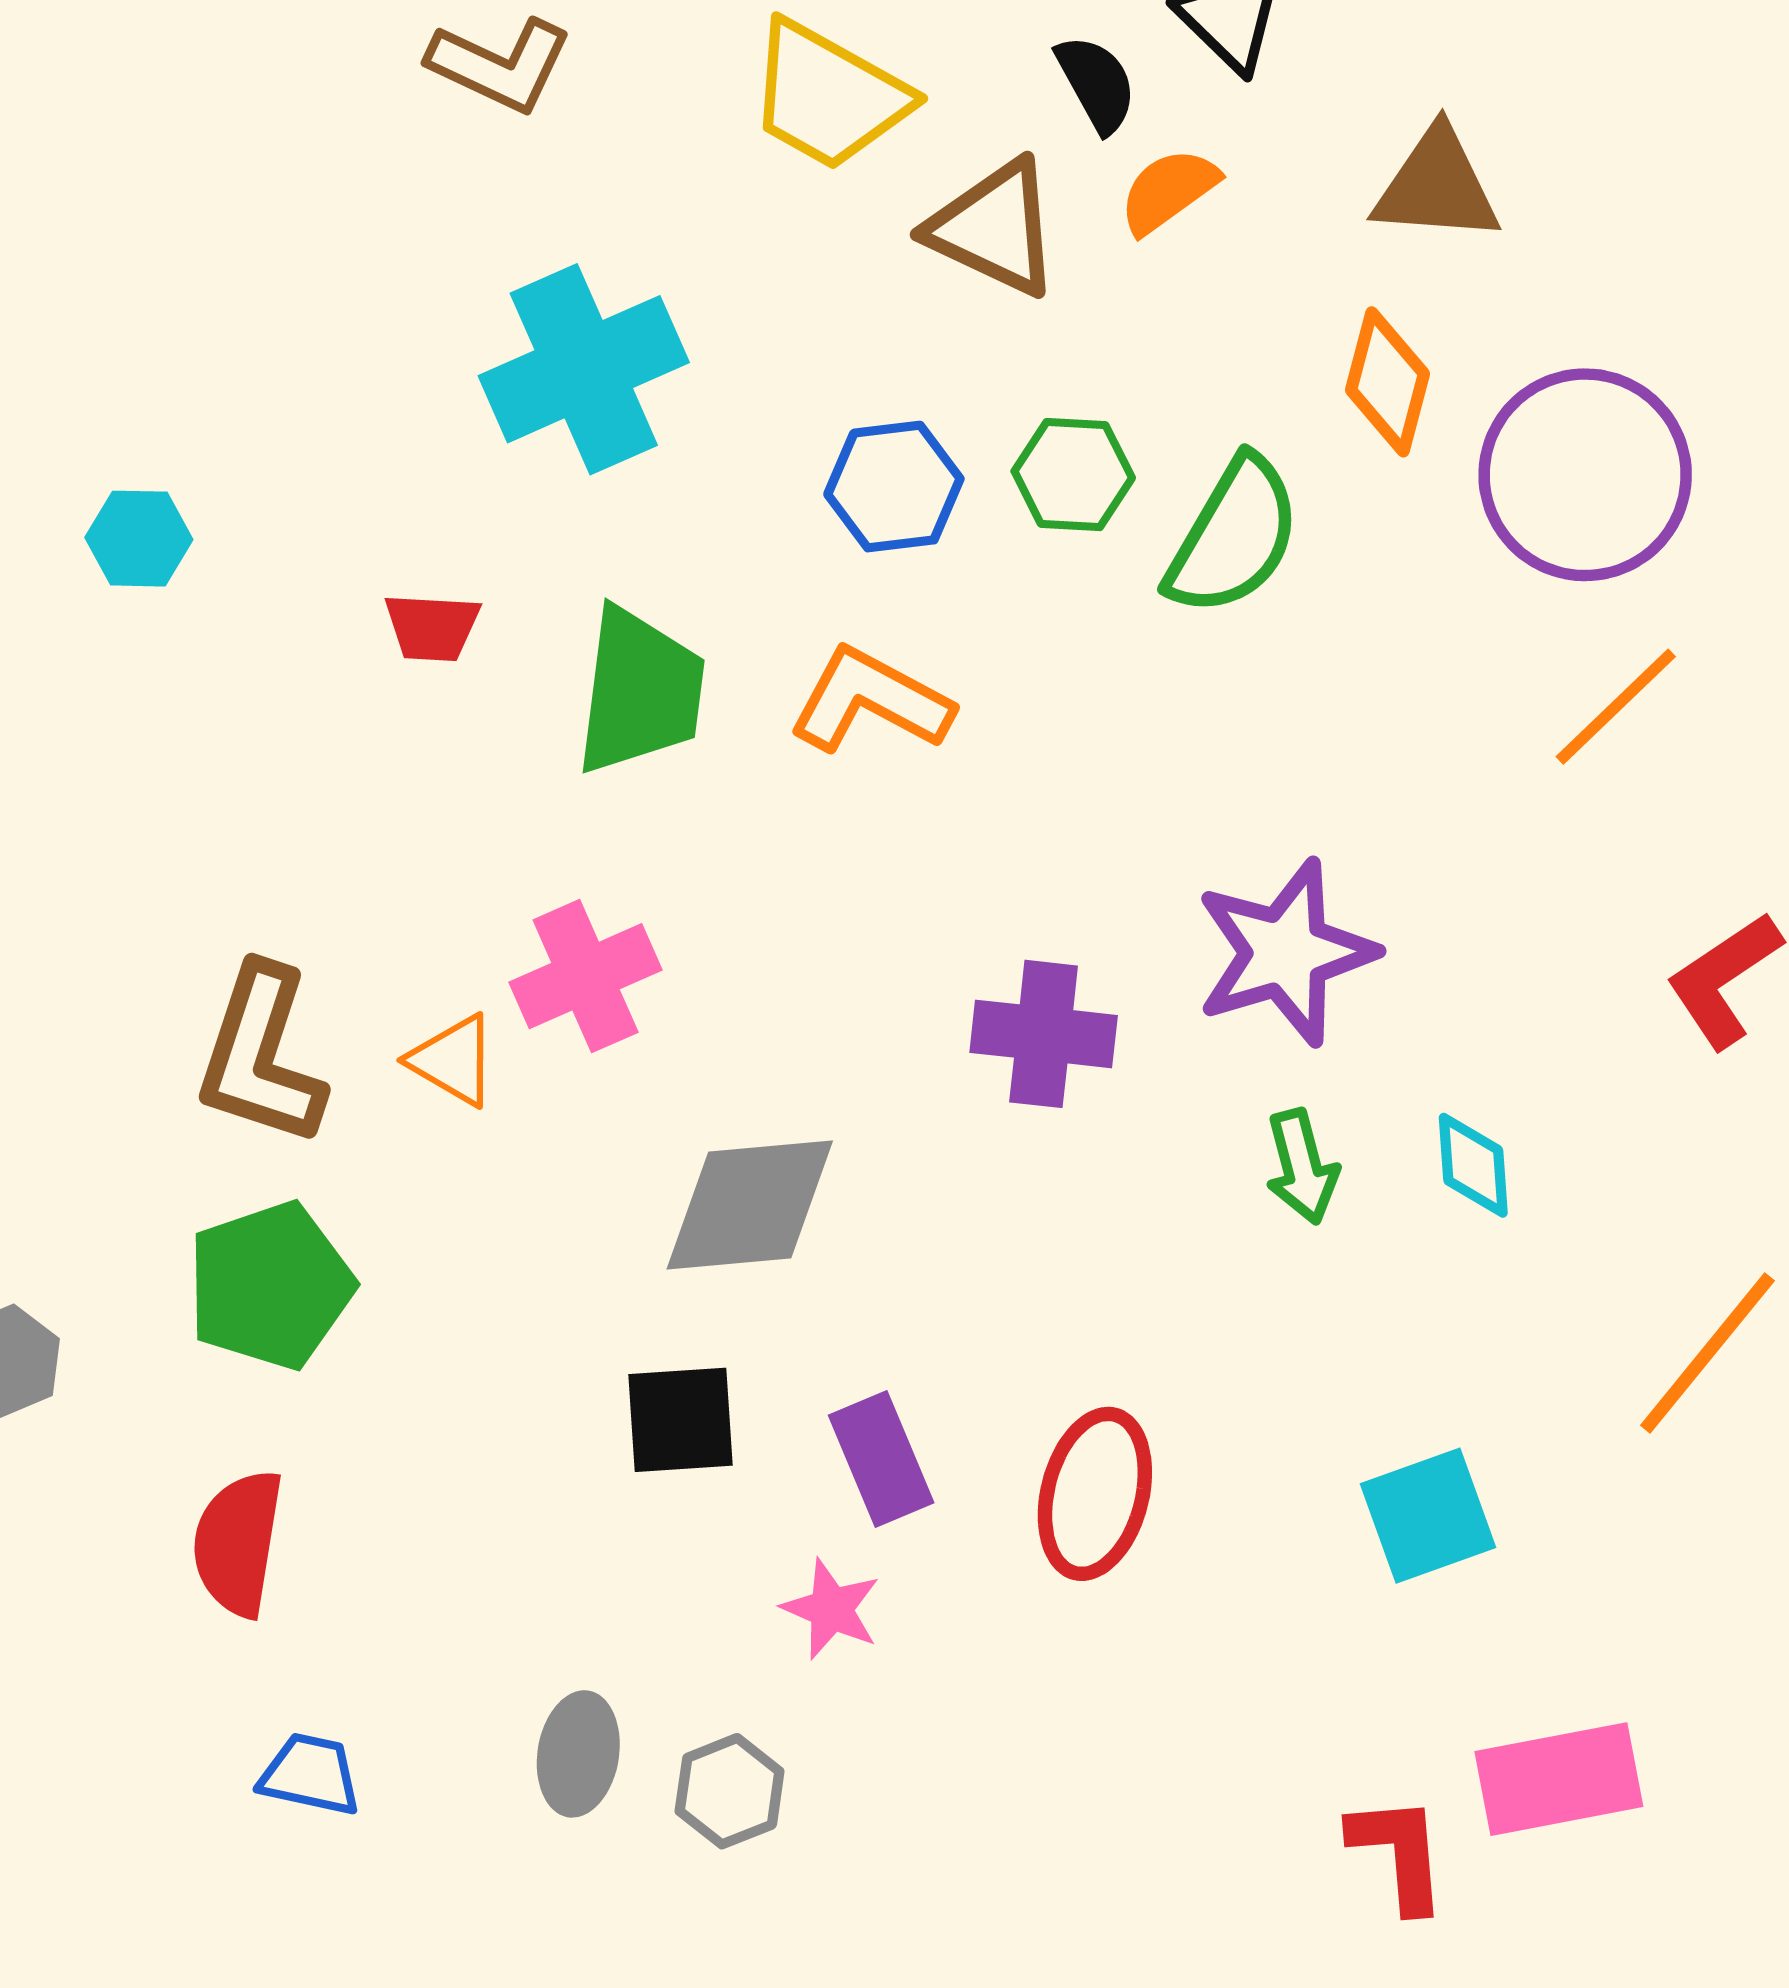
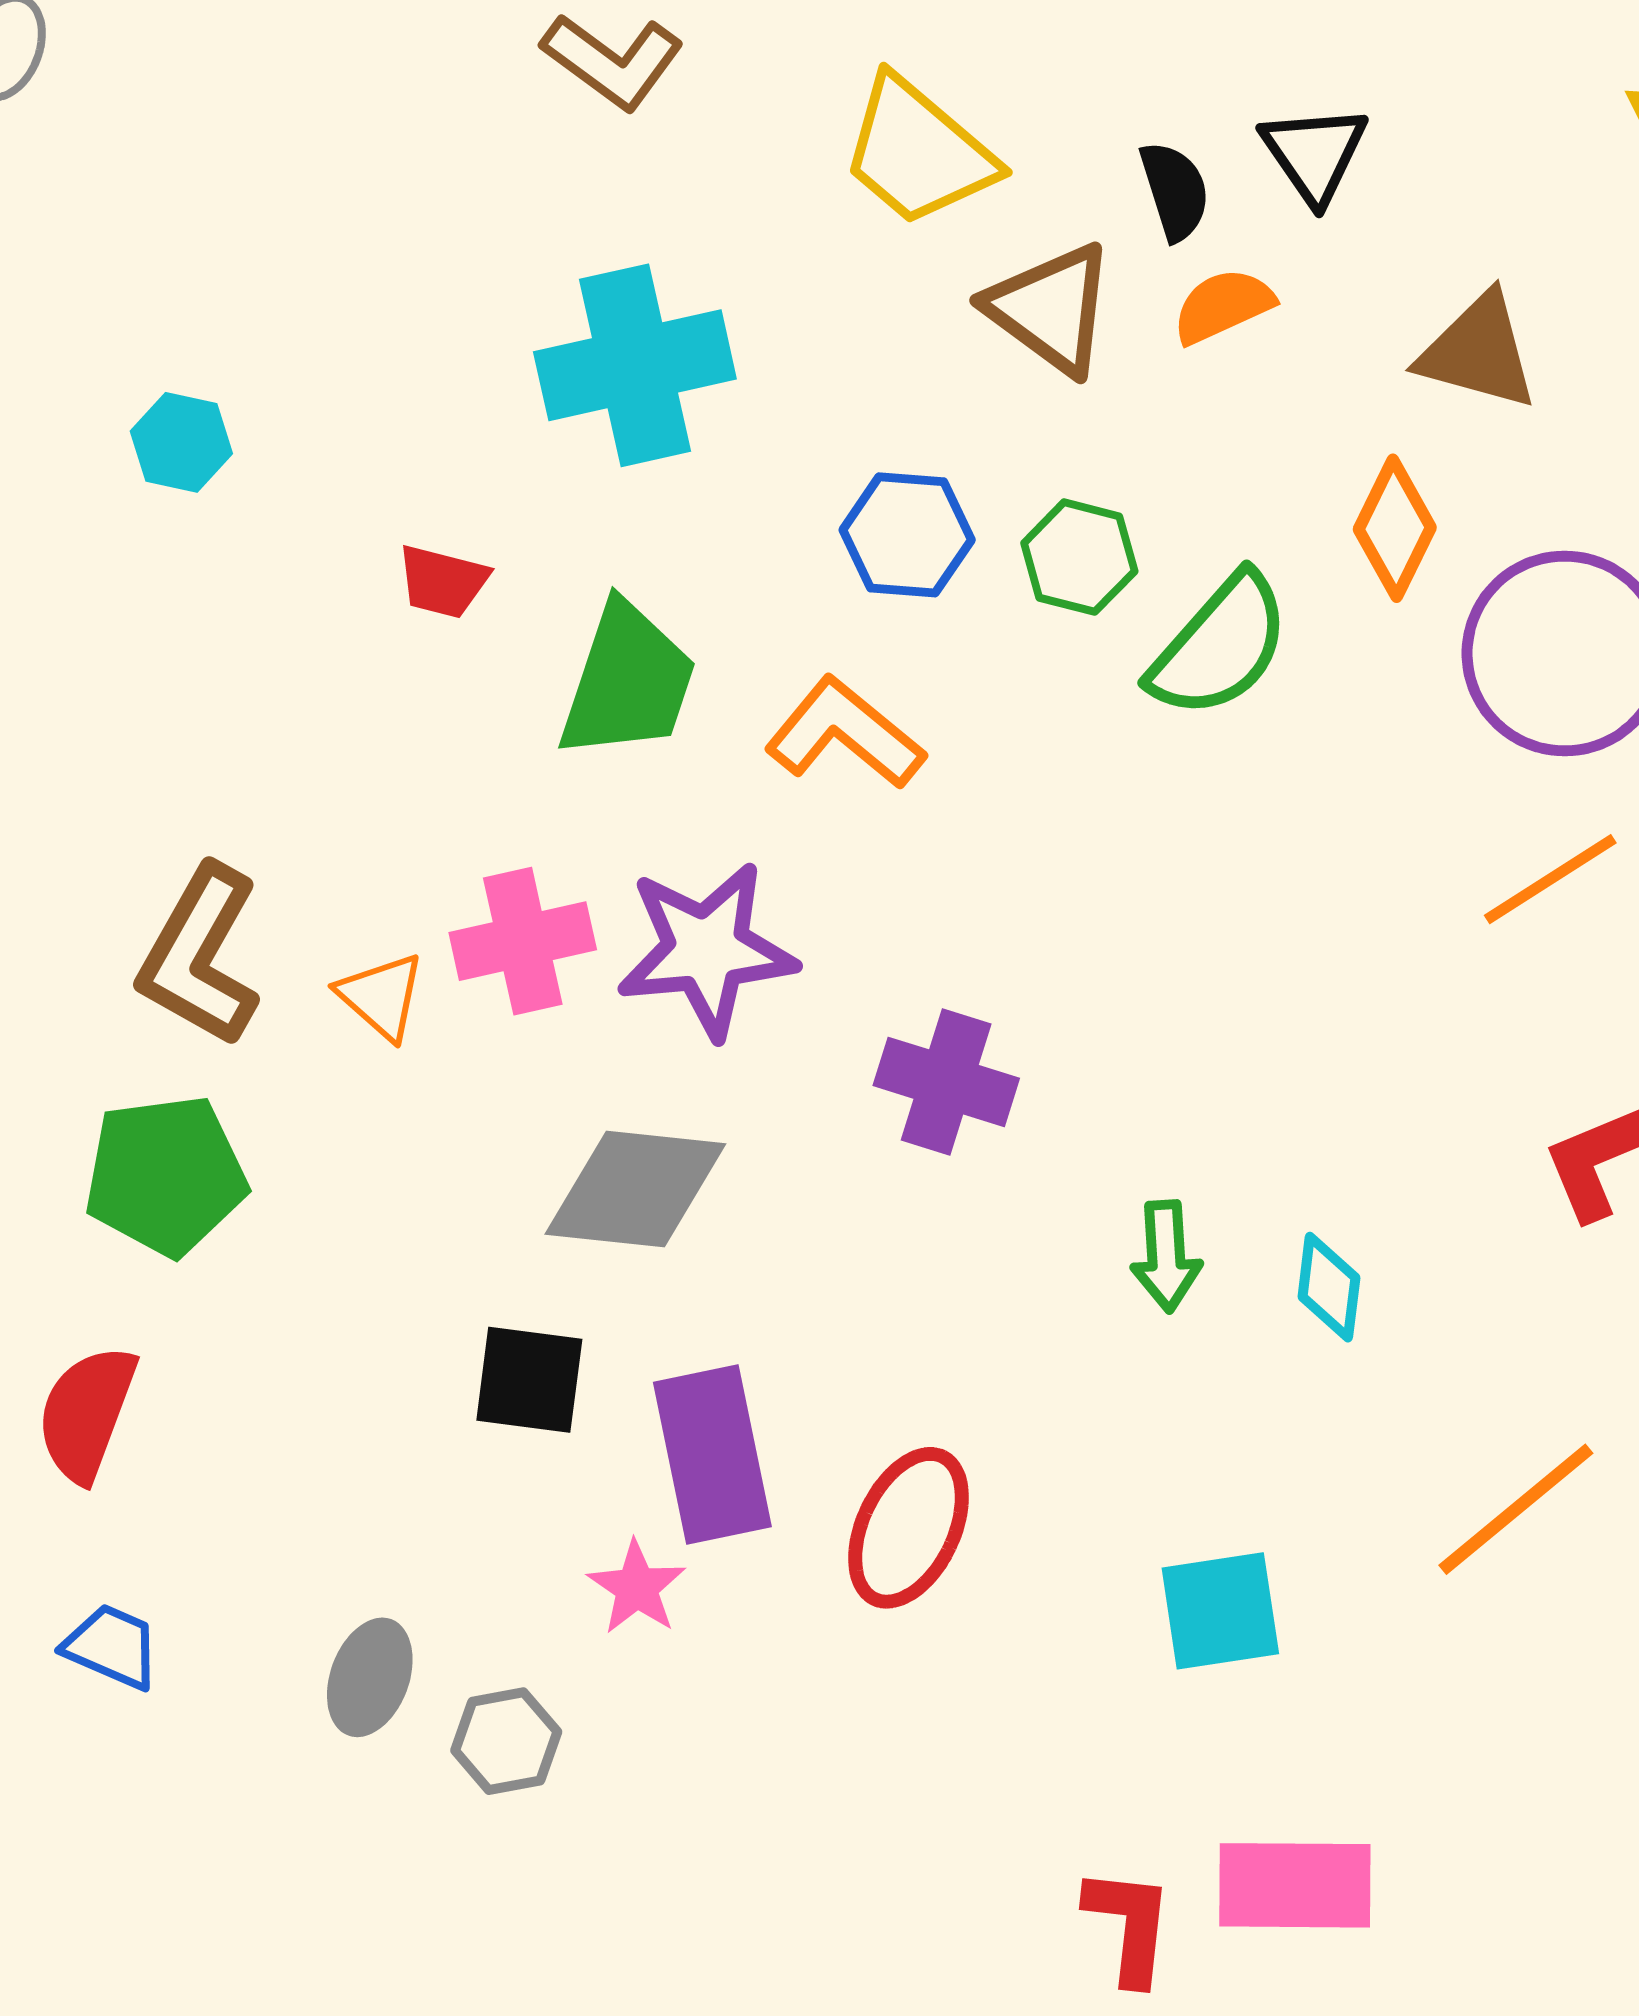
purple star: (1285, 953) -> (707, 950), moved
purple rectangle: (881, 1459) -> (712, 1455), size x1.4

